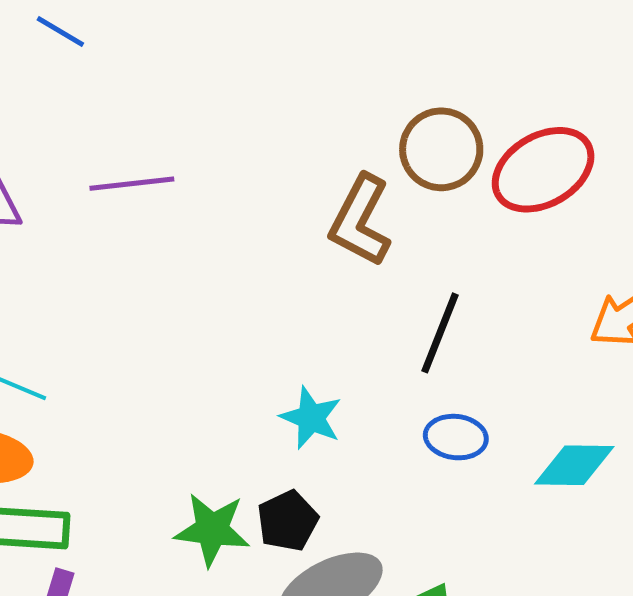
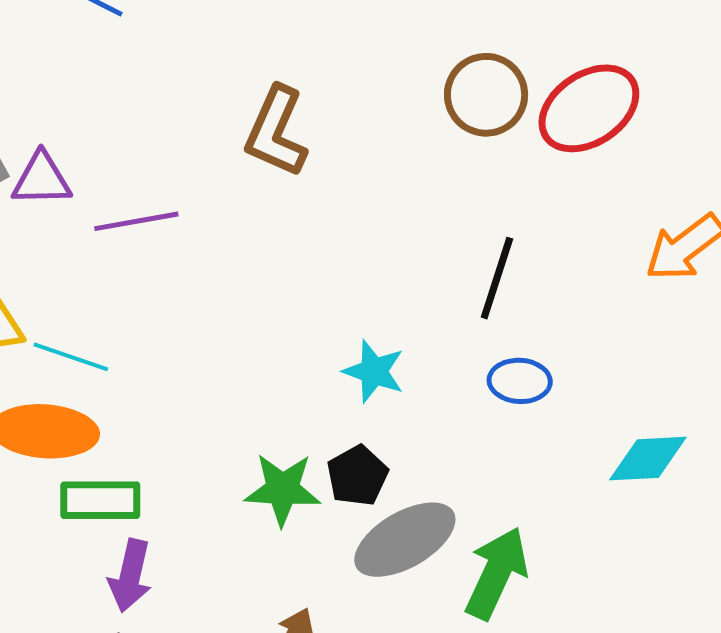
purple line: (132, 184) -> (136, 221), moved
brown L-shape: (360, 221) -> (276, 132), moved
cyan diamond: (574, 465) -> (648, 459), moved

